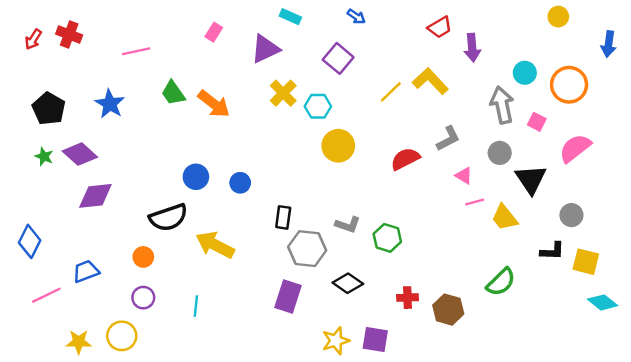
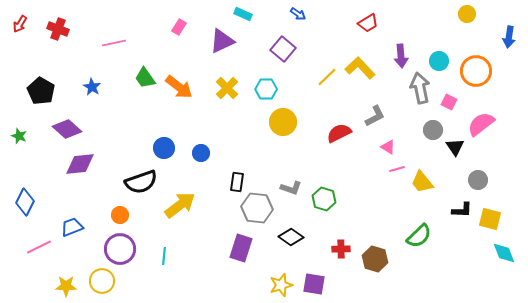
red arrow: (33, 39) -> (20, 24), moved
purple arrow: (472, 48) -> (401, 56), moved
yellow cross: (283, 93) -> (227, 88), moved
blue star: (110, 104) -> (92, 87), size x0.7
gray circle: (500, 153) -> (433, 130), moved
green star: (44, 156) -> (19, 136), moved
black triangle: (531, 179) -> (455, 147), moved, size x0.7
yellow arrow: (215, 245) -> (180, 205), turned 116
purple circle: (143, 298) -> (120, 249), size x1.6
cyan diamond: (603, 302) -> (504, 253), turned 30

